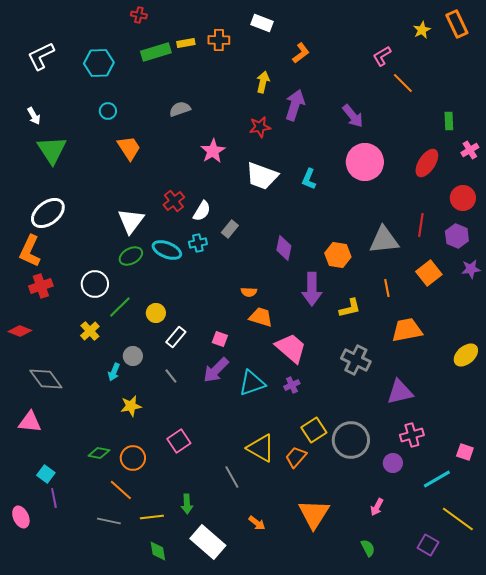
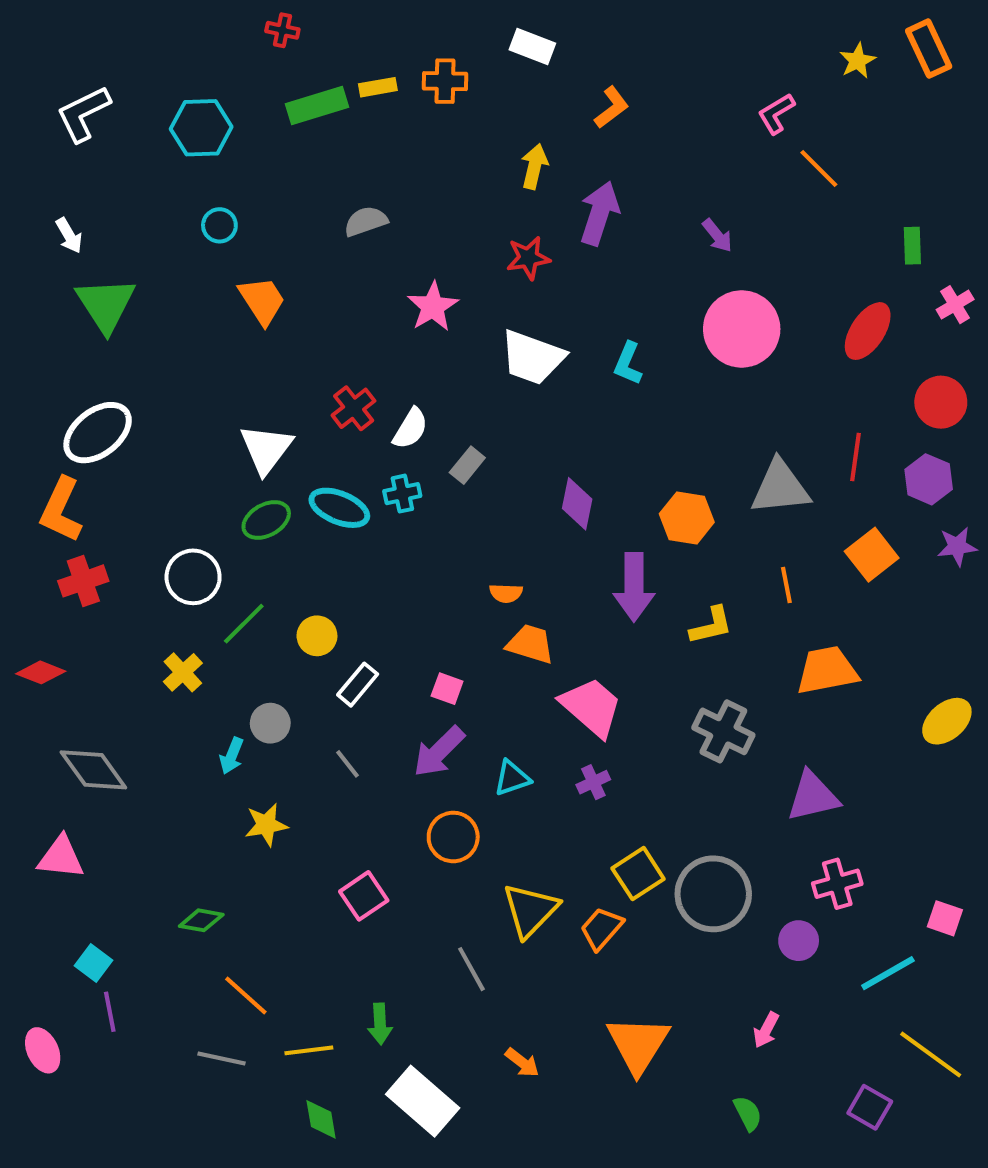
purple arrow: (353, 116) -> (717, 236), size x0.7
cyan triangle: (252, 383) -> (512, 778), size x0.7
yellow triangle: (261, 448) -> (530, 910), turned 44
orange circle: (133, 458) -> (453, 837), moved

